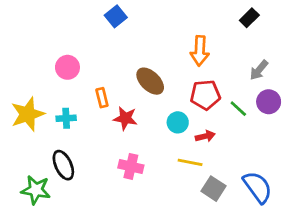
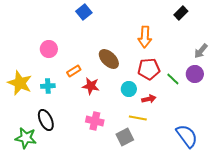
gray arrow: (259, 70) -> (201, 51), moved
orange rectangle: (102, 98) -> (74, 71), turned 72
yellow star: (28, 114) -> (20, 83), turned -30
gray square: (214, 189) -> (125, 137), moved, turned 30

